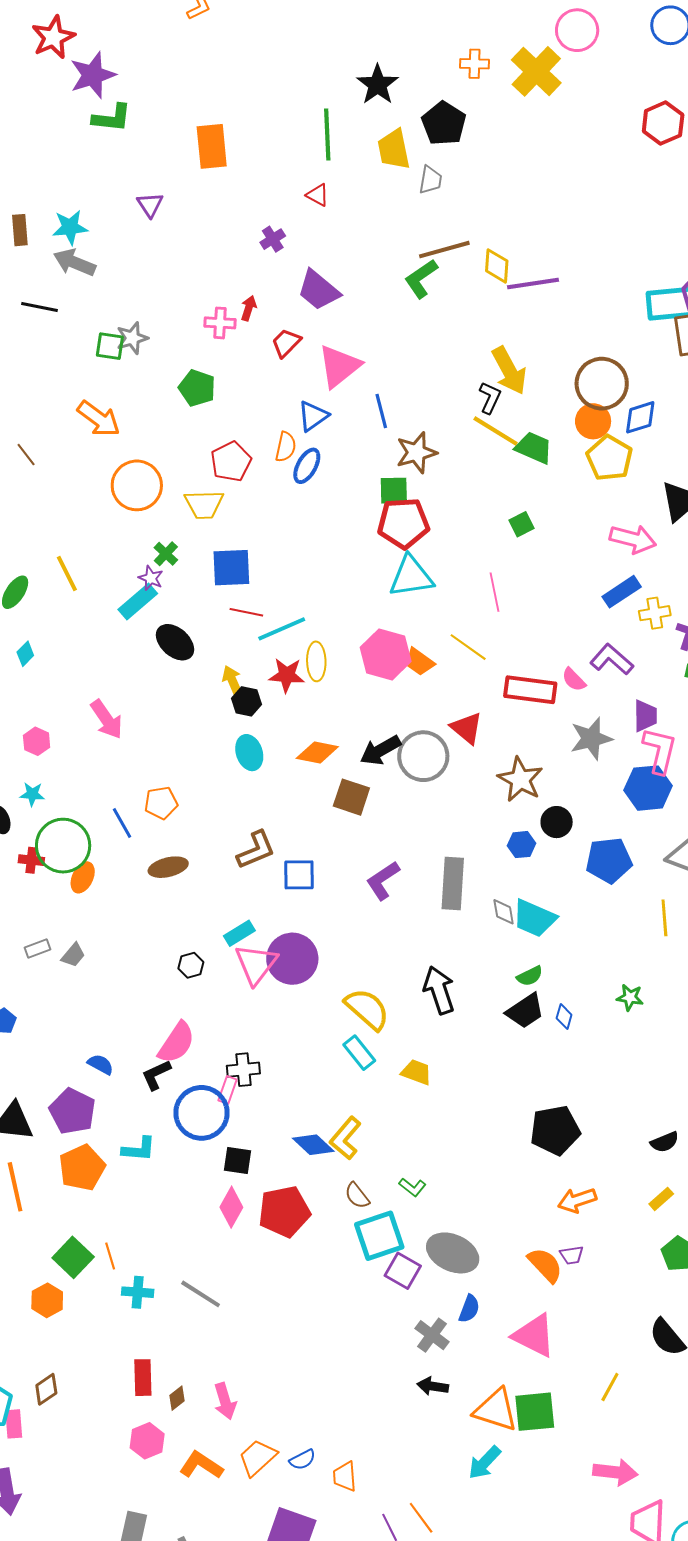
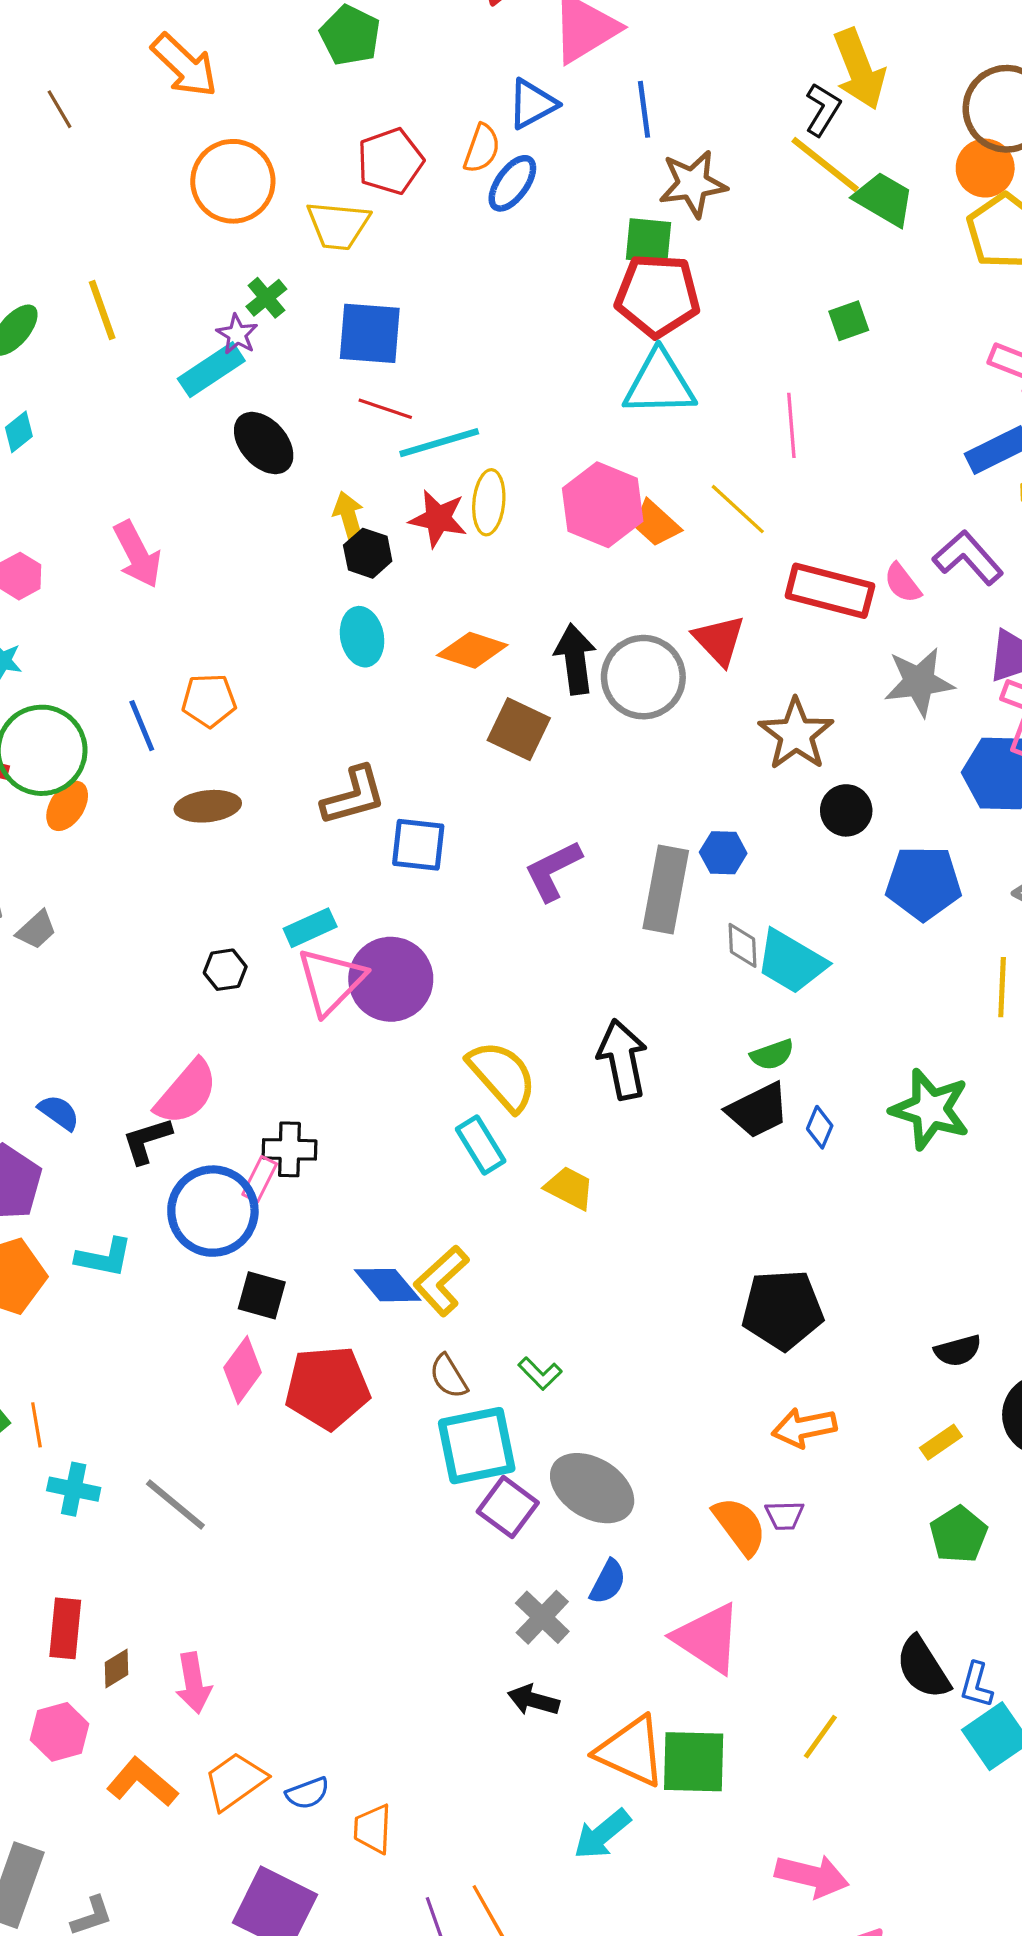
black arrow: (380, 750) -> (575, 659), turned 105
blue hexagon: (522, 845) -> (723, 853), moved
green star: (630, 997) -> (930, 1109), size x1.8

